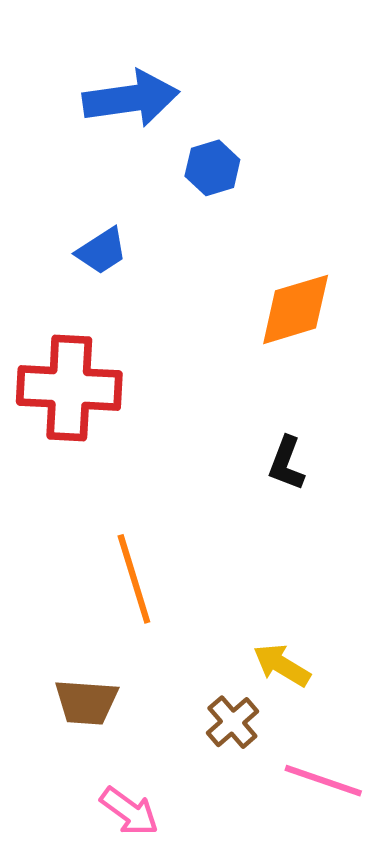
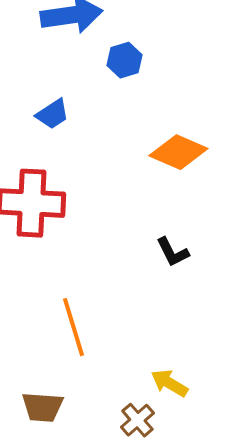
orange diamond: (296, 309) -> (178, 152), turned 40
black L-shape: (286, 463) -> (172, 252), turned -48

